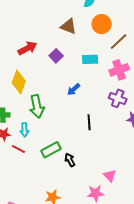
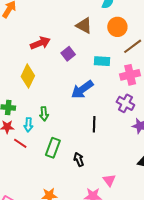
blue arrow: (74, 89) -> (82, 89), size x1.6
green arrow: (37, 106) -> (44, 114), moved, size x0.6
green rectangle: (51, 150) -> (53, 148), turned -48
black arrow: (70, 160) -> (79, 160), moved

